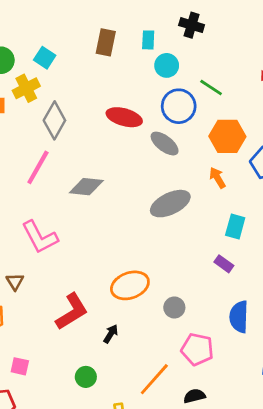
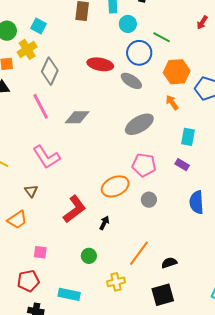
pink line: (38, 167) -> (41, 106), turned -52
pink pentagon: (197, 349) -> (144, 165), moved

